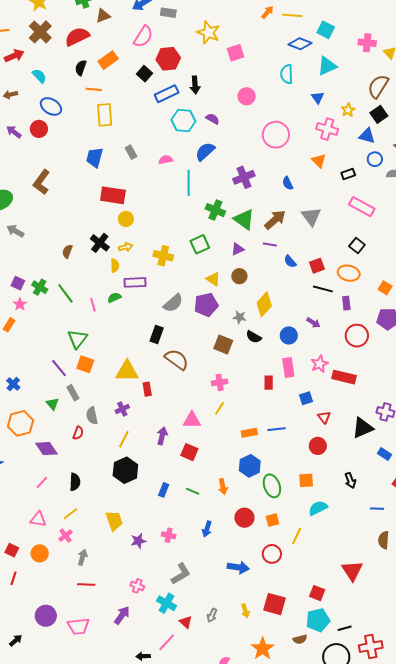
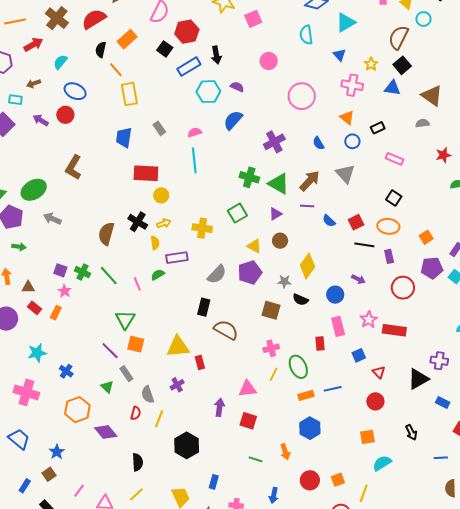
cyan semicircle: (39, 76) -> (60, 62), turned -91
orange line: (94, 89) -> (116, 70), turned 49
blue circle: (375, 159) -> (352, 141), moved
cyan line: (189, 183) -> (194, 160), moved
pink rectangle: (362, 207) -> (394, 159), size x0.7
brown semicircle: (67, 251) -> (106, 234), size x1.6
orange square: (385, 288) -> (426, 237), turned 32
yellow line: (124, 439) -> (159, 419), moved
pink line: (42, 482) -> (79, 491), moved
green ellipse: (272, 486) -> (298, 367), moved
blue rectangle: (164, 490) -> (214, 482), moved

